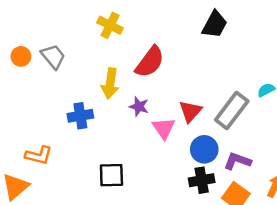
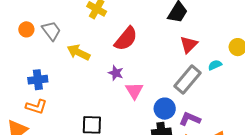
yellow arrow: (110, 83) -> (79, 52), moved, turned 105
red triangle: (190, 111) -> (189, 44), moved
blue cross: (80, 116) -> (38, 80), moved

